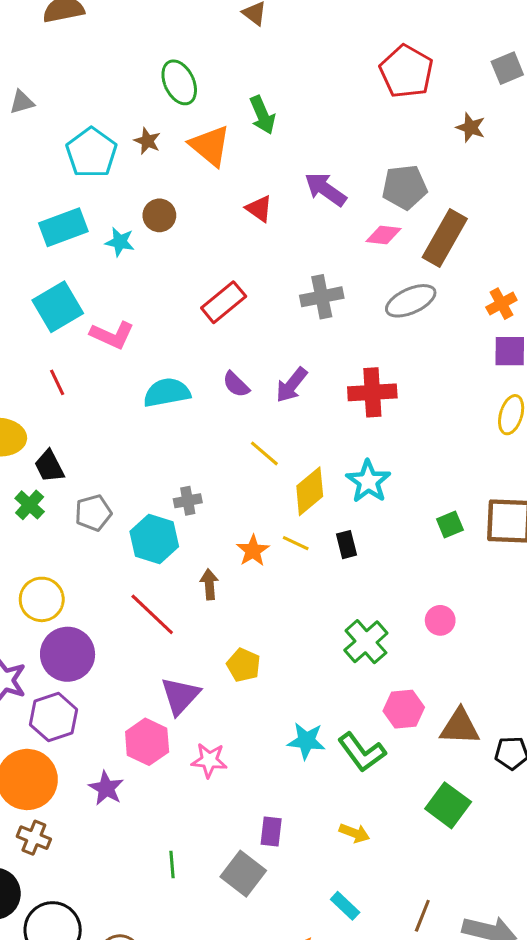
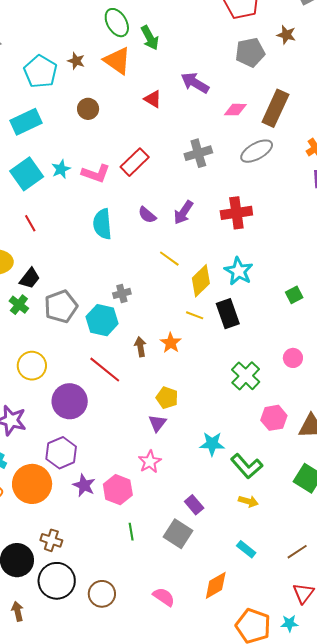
green ellipse: (179, 82) -> (117, 23), moved
gray pentagon: (405, 187) -> (250, 52), moved
cyan star: (120, 242) -> (61, 169), moved, turned -30
pink L-shape: (112, 335) -> (96, 173), moved
cyan semicircle: (167, 393) -> (102, 224), turned -80
black trapezoid: (49, 466) -> (30, 278), turned -110
gray pentagon: (93, 513) -> (61, 306), size x1.4
black rectangle: (346, 545) -> (228, 314), size x1.6
orange star: (253, 551) -> (171, 343), moved
purple circle: (68, 654) -> (70, 401), moved
purple triangle: (180, 696) -> (157, 423), moved, size x0.7
purple hexagon: (53, 717) -> (61, 453), moved
pink hexagon: (147, 742) -> (118, 490), moved
green L-shape: (362, 752) -> (247, 466), moved
pink star: (209, 760) -> (150, 462), turned -30
purple rectangle: (271, 831) -> (194, 505), turned -42
brown cross: (34, 838) -> (51, 540), moved
brown line: (422, 916) -> (297, 552), turned 40

